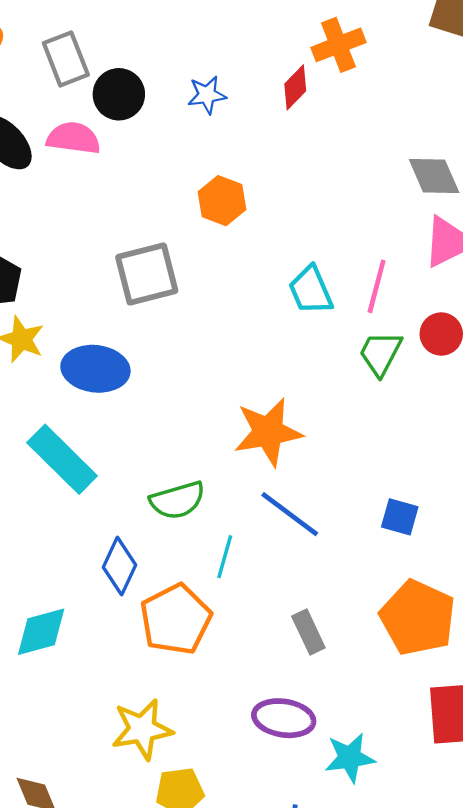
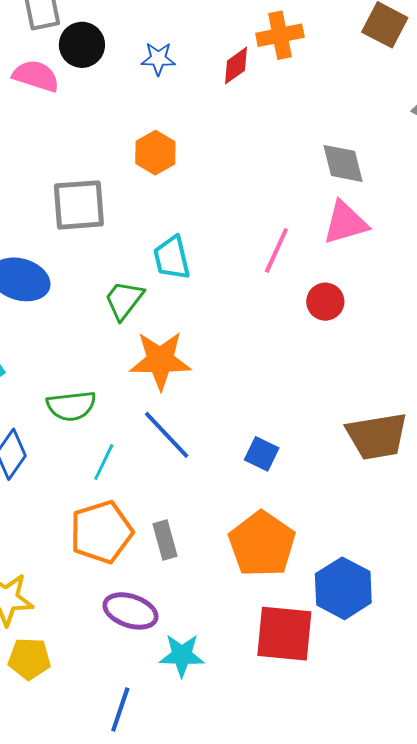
cyan trapezoid: (311, 290) -> (172, 258), moved
green trapezoid: (381, 353) -> (124, 300), moved
orange pentagon: (176, 619) -> (101, 532), moved

